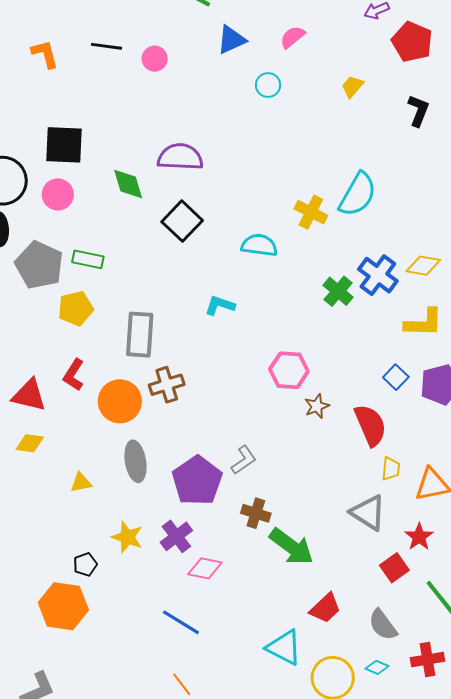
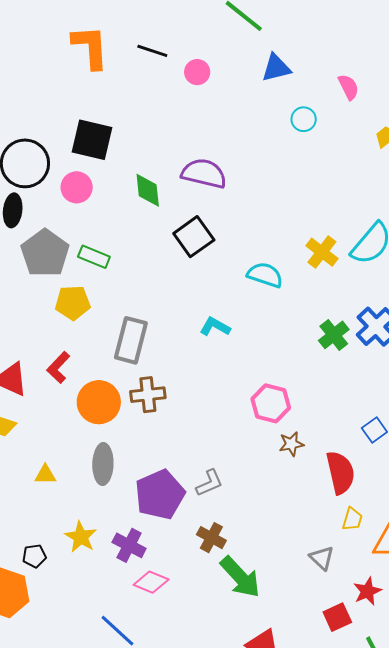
pink semicircle: (292, 37) -> (348, 87), moved, turned 92
orange L-shape: (45, 54) -> (90, 47), size x1.5
gray triangle: (368, 513) -> (322, 558), size x0.7
purple cross: (176, 536) -> (129, 545), turned -36

